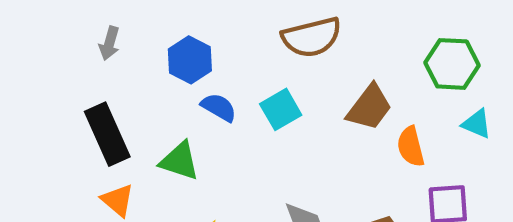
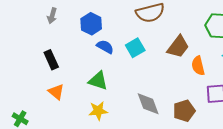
black rectangle: (107, 134) -> (51, 60), size x0.7
green triangle: (180, 161) -> (98, 81), moved

